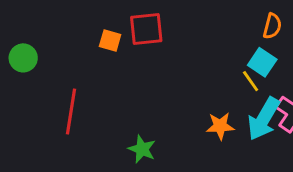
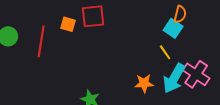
cyan square: (262, 62) -> (173, 28), moved
red line: (71, 112) -> (41, 41), moved

